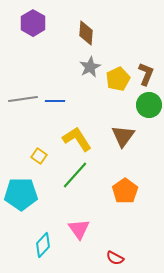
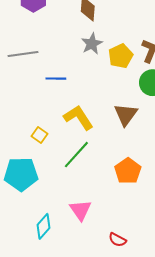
gray line: (23, 99) -> (23, 54), moved

